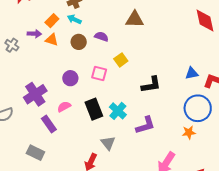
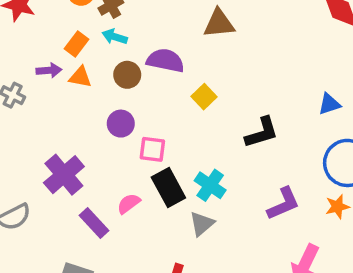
purple semicircle: (101, 37) -> (165, 60), size x1.5
pink square: (99, 74) -> (152, 149), moved
purple circle: (70, 78) -> (121, 124), moved
pink semicircle: (64, 107) -> (129, 204), moved
purple L-shape: (145, 125) -> (283, 204), moved
gray triangle: (108, 143) -> (202, 224), moved, turned 35

